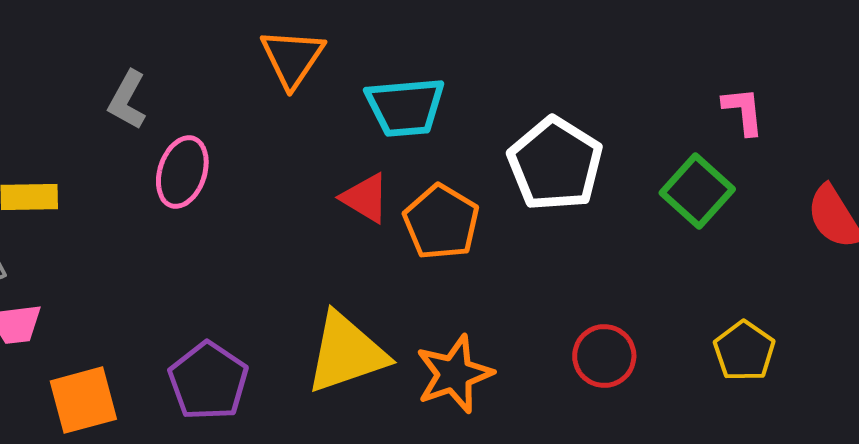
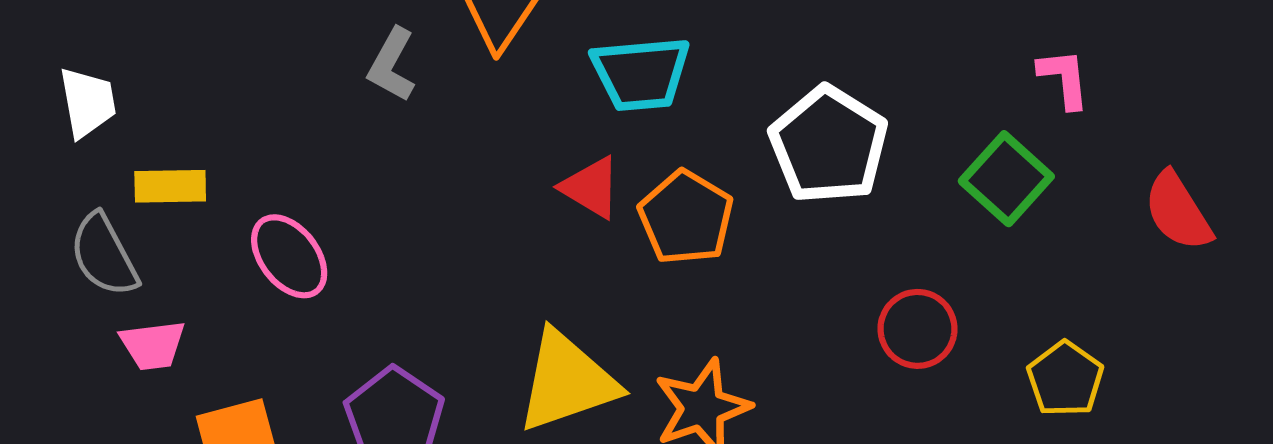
gray L-shape: (127, 100) -> (392, 65), moved
pink ellipse: (182, 172) -> (289, 256), moved, turned -56
red circle: (604, 356) -> (917, 329), moved

